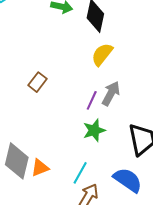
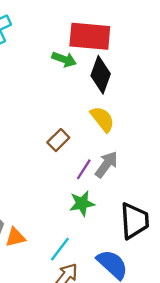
yellow semicircle: (102, 54) -> (102, 119), turned 95
brown rectangle: (37, 82) -> (58, 140), moved

